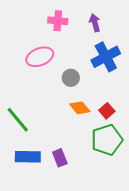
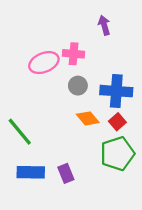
pink cross: (58, 21) -> (74, 54), moved
blue cross: (106, 57) -> (116, 91), moved, turned 32

